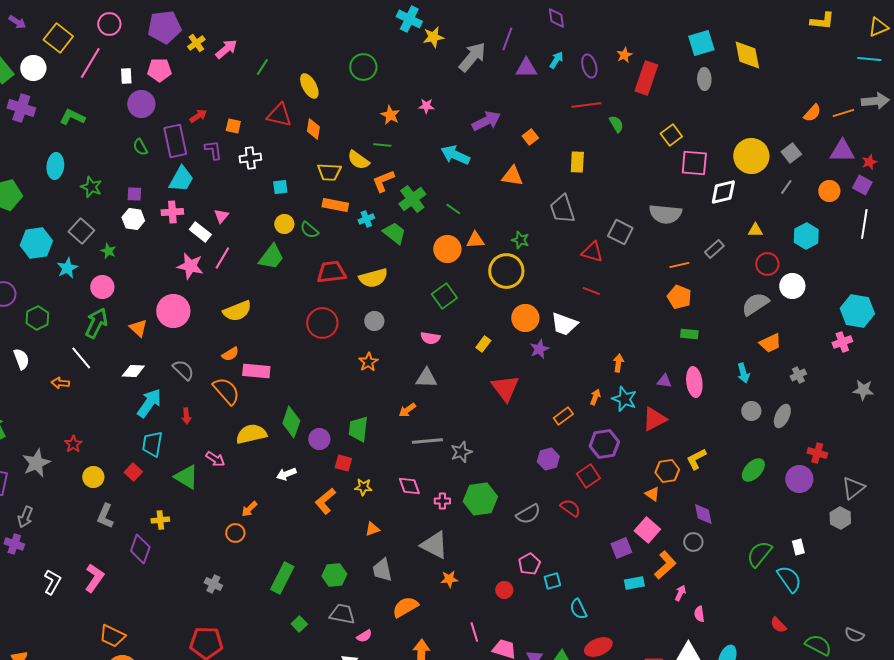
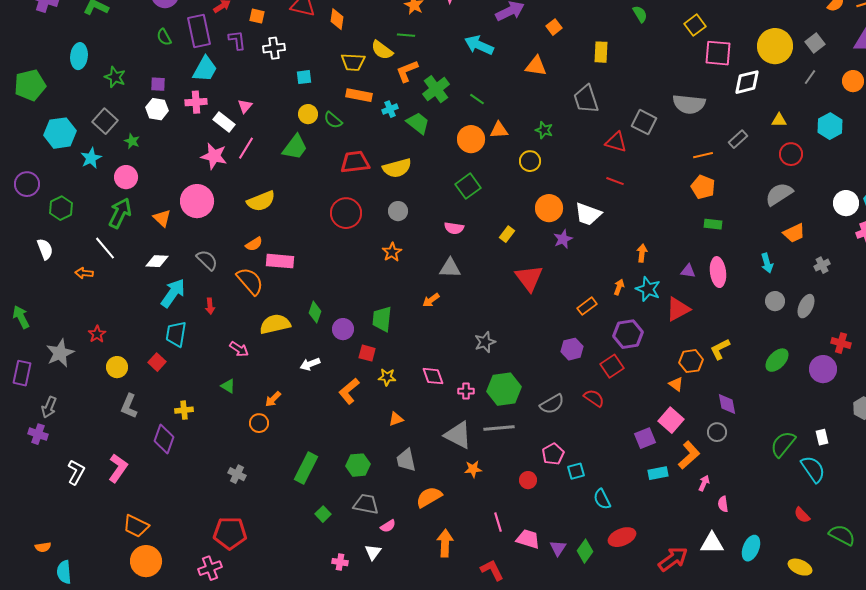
yellow circle: (506, 271) -> (530, 161), size x0.6
white circle: (792, 286) -> (846, 203), moved
green diamond: (291, 422) -> (315, 312), size x0.7
gray line: (427, 441) -> (499, 428), moved
green triangle: (186, 477) -> (228, 386), moved, size x0.6

